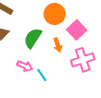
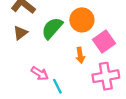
green semicircle: (33, 38) -> (52, 28), moved

